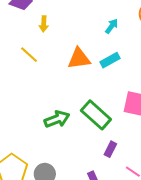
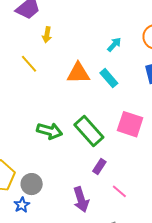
cyan rectangle: (110, 60) -> (109, 78), turned 72
green arrow: (57, 119) -> (50, 131), turned 30

